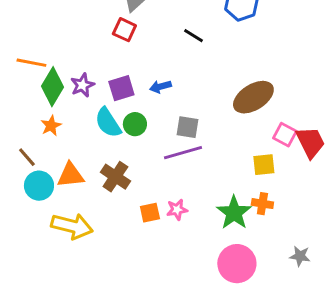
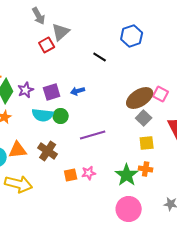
red square: (124, 30) -> (47, 45), moved, turned 35
cyan semicircle: (108, 123) -> (43, 115), turned -50
gray square: (187, 127) -> (144, 118), moved, turned 35
pink square: (285, 135) -> (161, 94), moved

